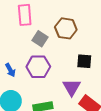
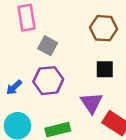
brown hexagon: (66, 28) -> (104, 28), moved
blue arrow: (10, 70) -> (14, 87), turned 80

